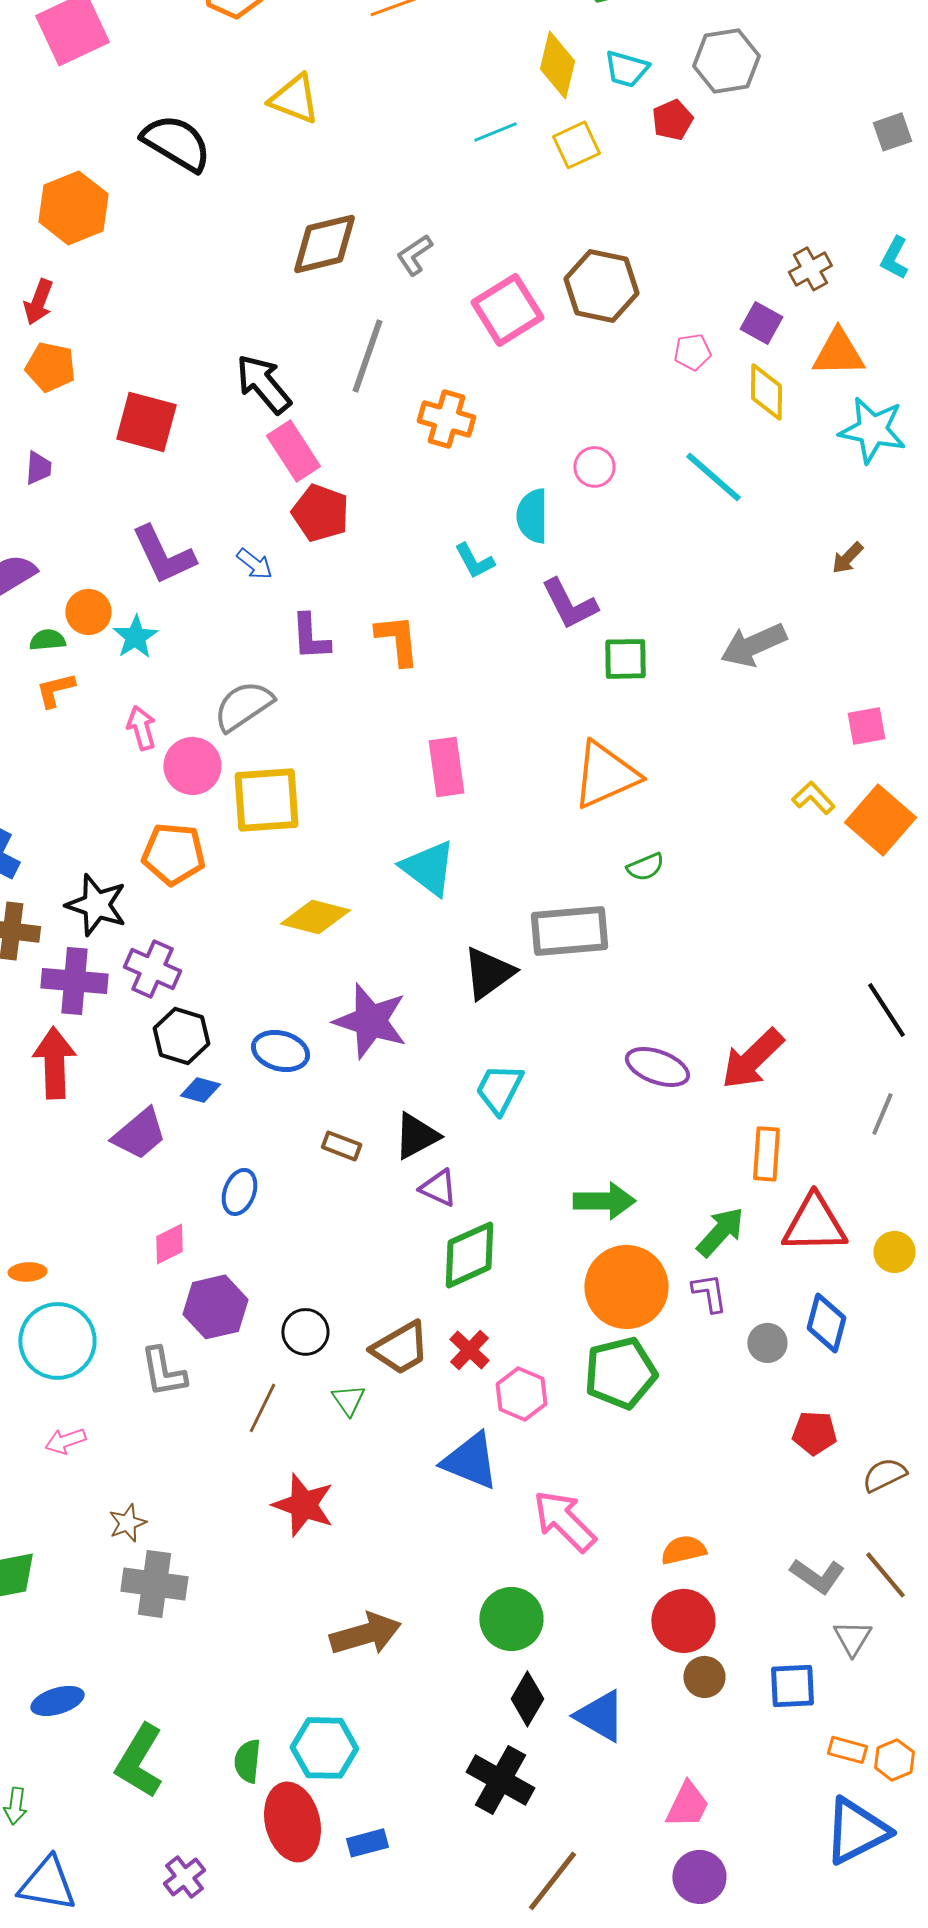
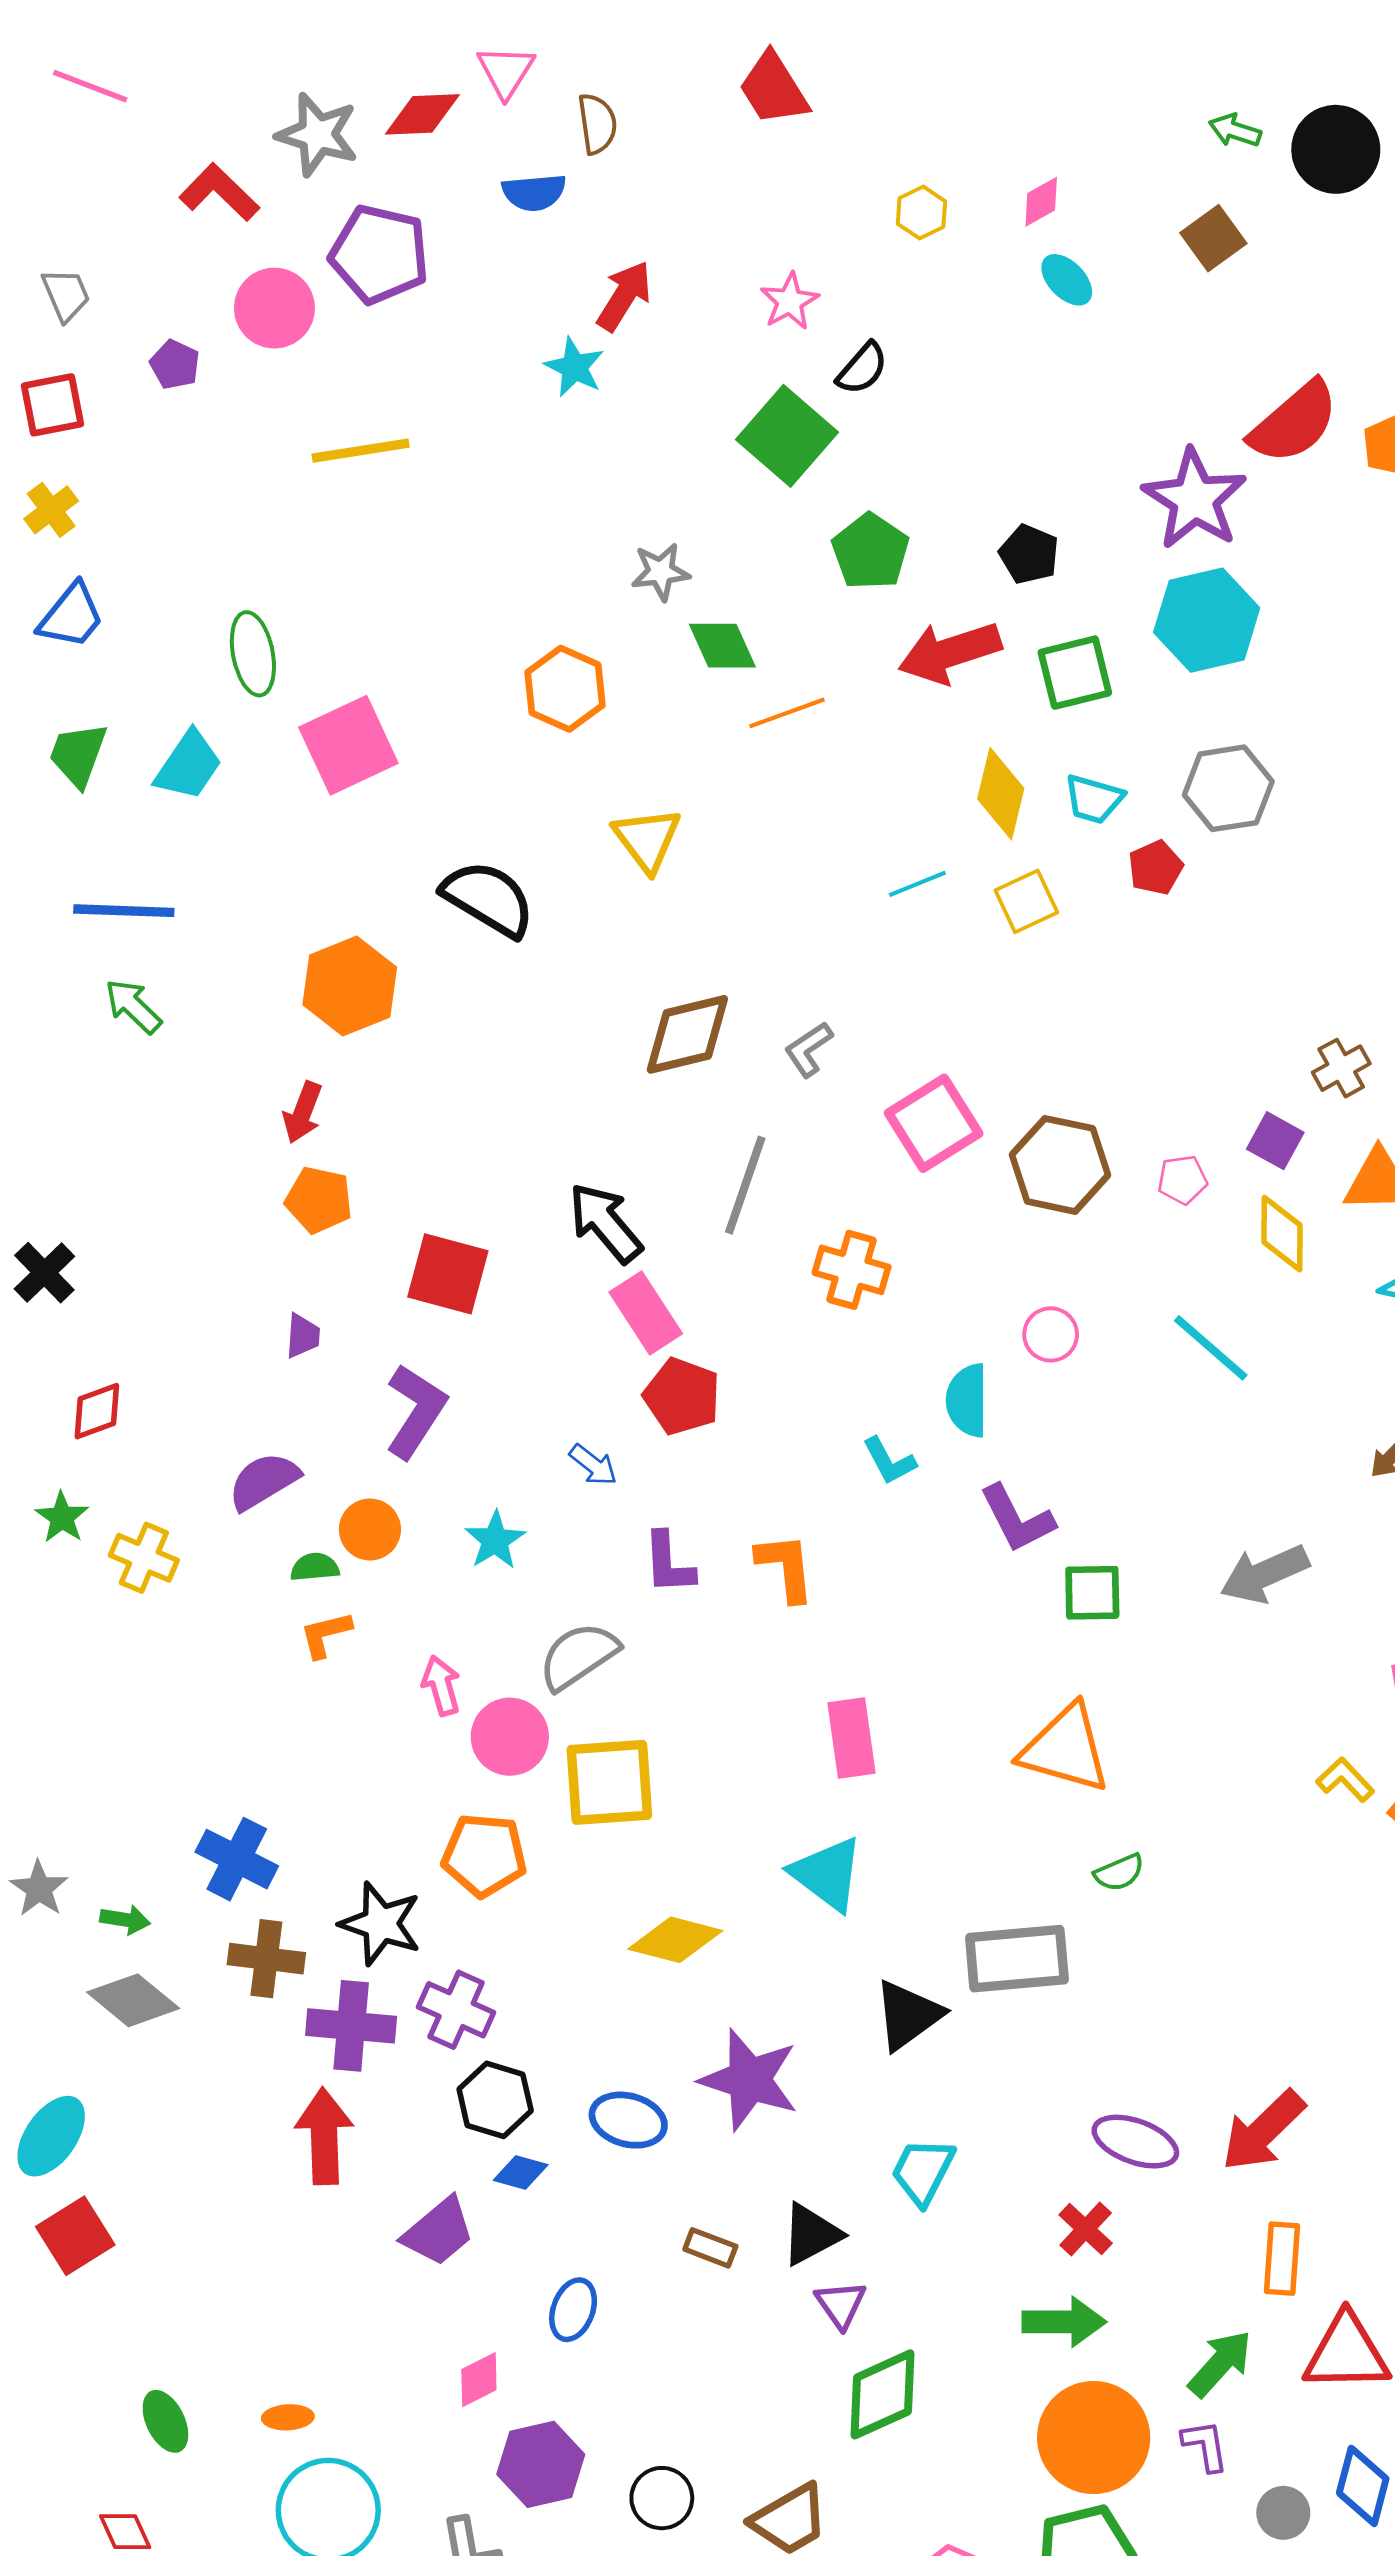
yellow triangle: (294, 99) -> (647, 839), turned 32
brown hexagon: (601, 286) -> (1060, 1165), moved
purple L-shape: (163, 555) -> (416, 1411), moved, turned -122
cyan star: (135, 637) -> (495, 1540), moved
orange triangle: (605, 775) -> (1065, 1749), turned 40
purple triangle: (438, 1188) -> (841, 2304), turned 30
red cross: (469, 1350) -> (1086, 2229), moved

